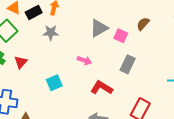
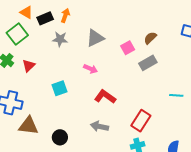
gray triangle: (99, 28) -> (95, 38), moved
pink square: (121, 36) -> (128, 48), turned 32
gray rectangle: (128, 64) -> (148, 63), moved, turned 30

